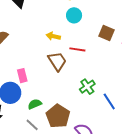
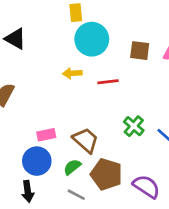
cyan circle: (74, 15) -> (92, 39), size x1.6
brown trapezoid: (57, 61) -> (86, 140), moved
pink rectangle: (22, 76) -> (46, 135), turned -72

